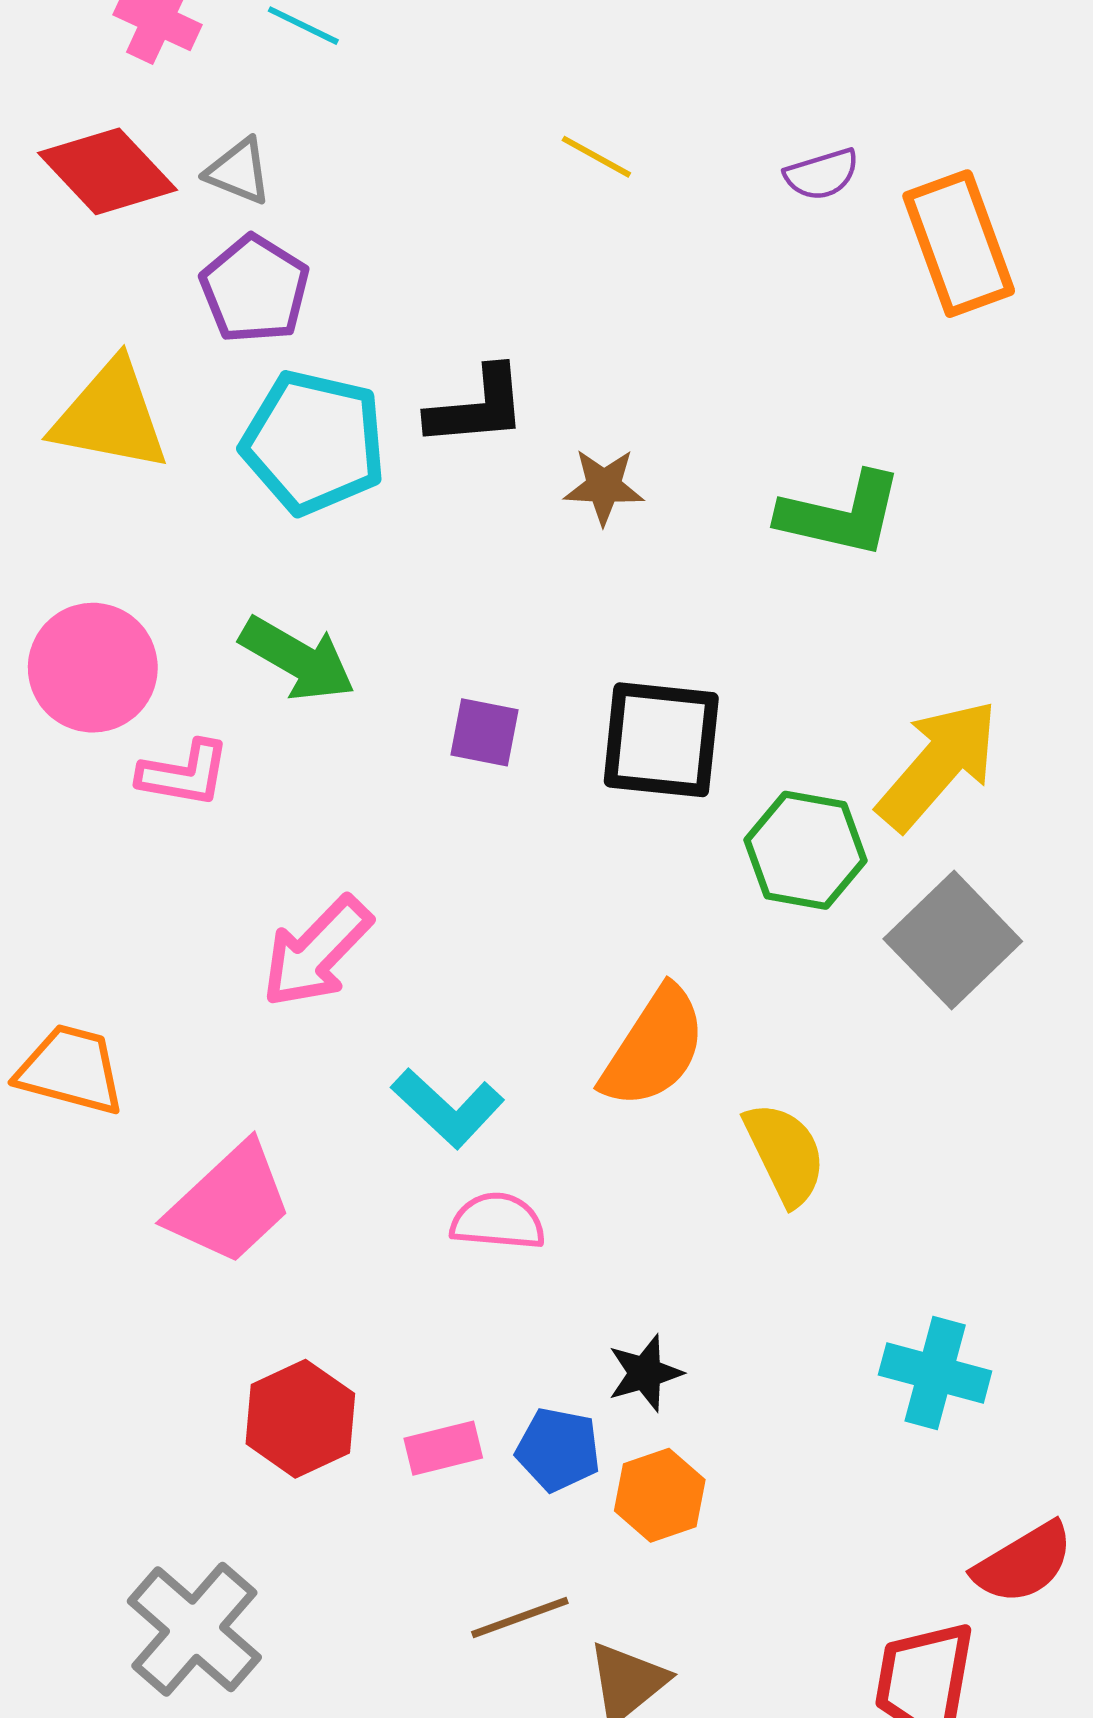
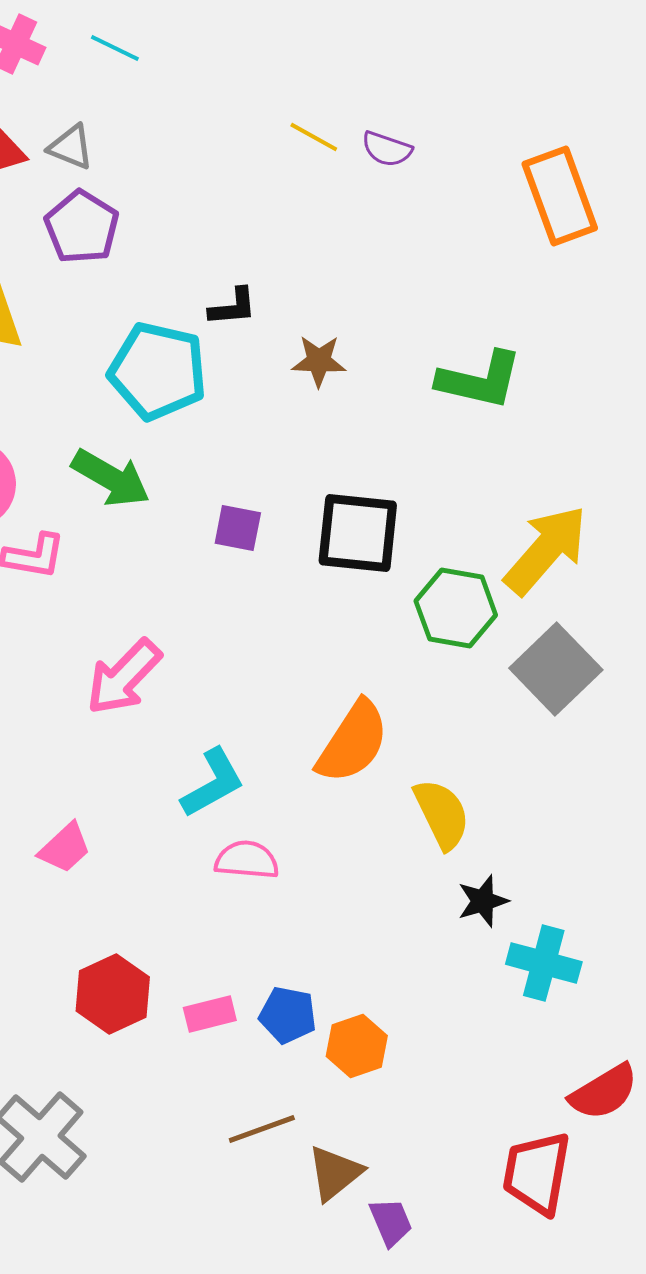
purple semicircle: (822, 174) -> (387, 149), moved, turned 36
black L-shape: (477, 407) -> (233, 307), size x0.7
cyan pentagon: (314, 442) -> (158, 371), moved
cyan L-shape: (448, 1108) -> (213, 783), turned -72
pink trapezoid: (230, 1204) -> (65, 848), size x0.6
black star: (645, 1373) -> (483, 901), moved

